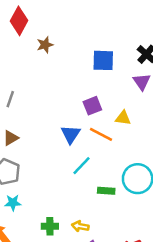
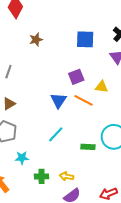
brown star: (45, 45) -> (36, 40), moved
cyan line: (81, 166) -> (56, 134), moved
cyan star: (13, 203) -> (22, 158), moved

